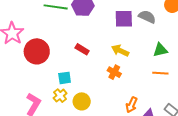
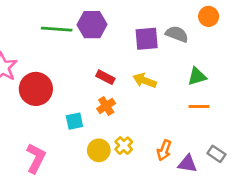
red rectangle: (82, 49) -> (105, 77), moved
orange cross: (114, 72) -> (106, 106), moved, turned 32
yellow cross: (60, 96) -> (124, 146), moved

